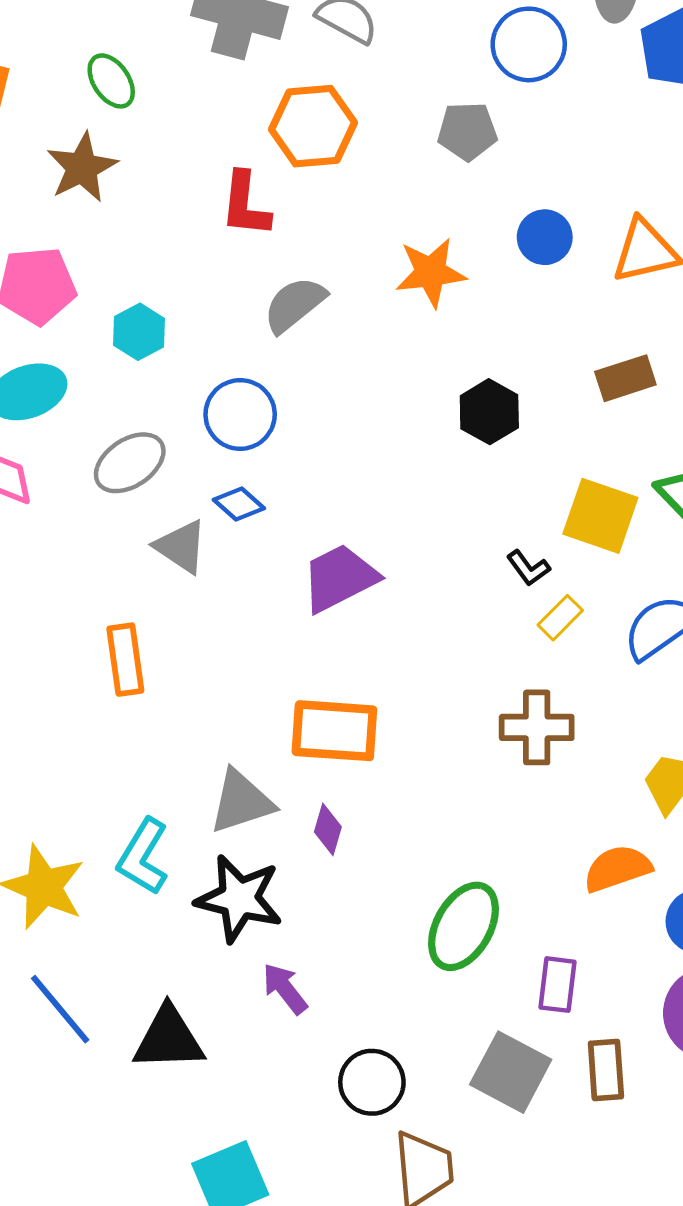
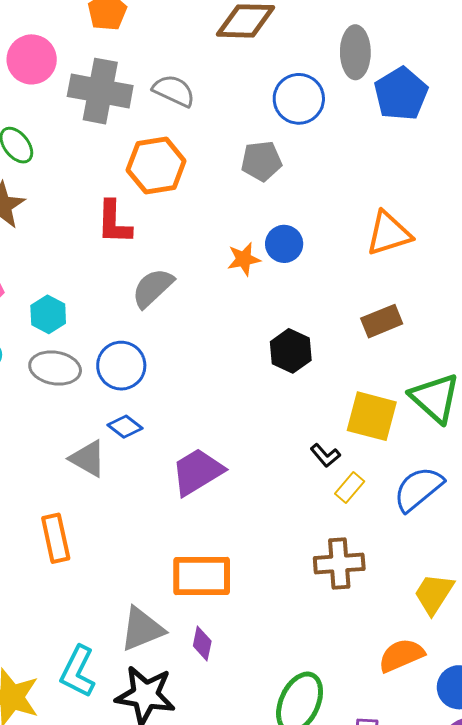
blue circle: (545, 237) -> (284, 244), moved
orange star: (431, 272) -> (244, 259), size x0.7
gray ellipse: (130, 463) -> (55, 368), moved, turned 48

